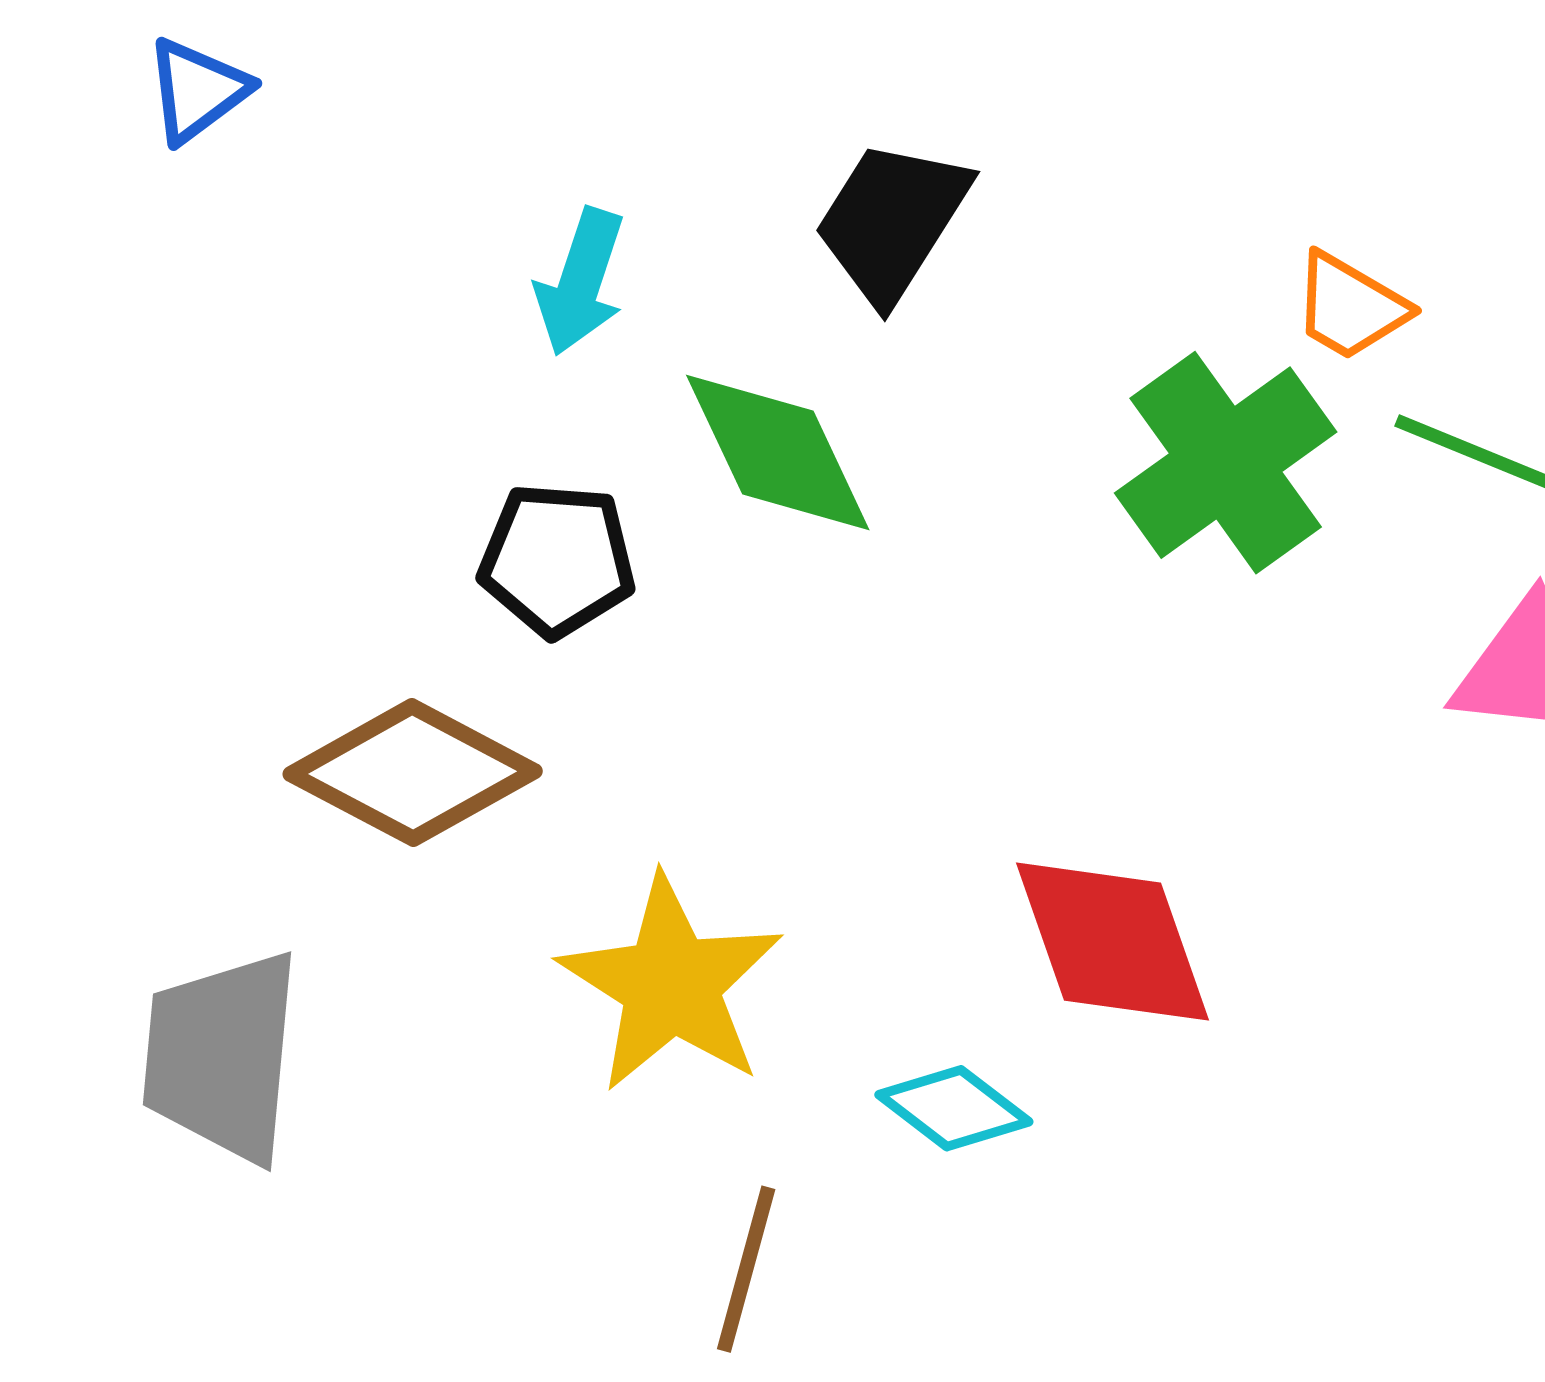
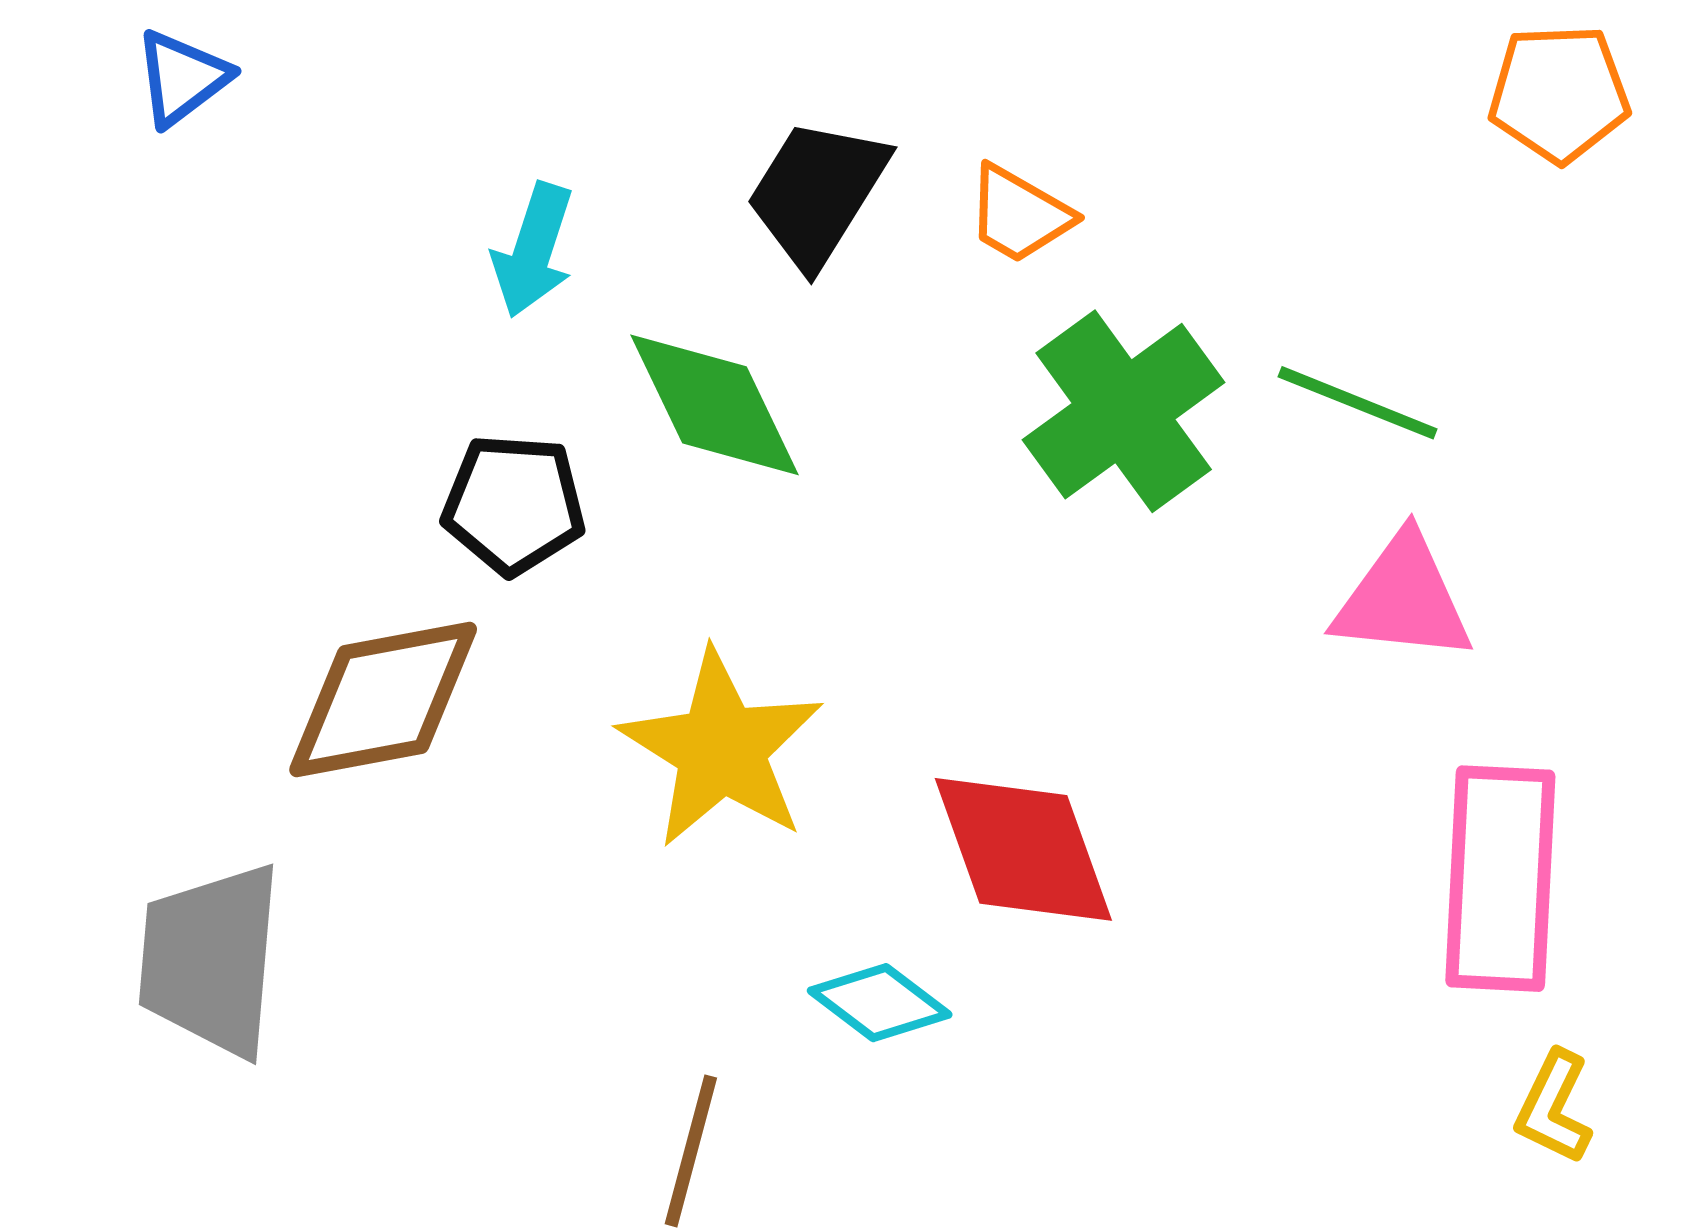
orange trapezoid: (1350, 307) -> (1019, 214), moved
brown diamond: (413, 773) -> (383, 699), turned -38
yellow star: (671, 984) -> (721, 749), moved

